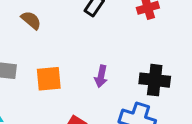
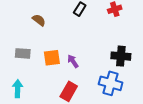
purple arrow: (101, 76) -> (73, 61), moved, turned 136

